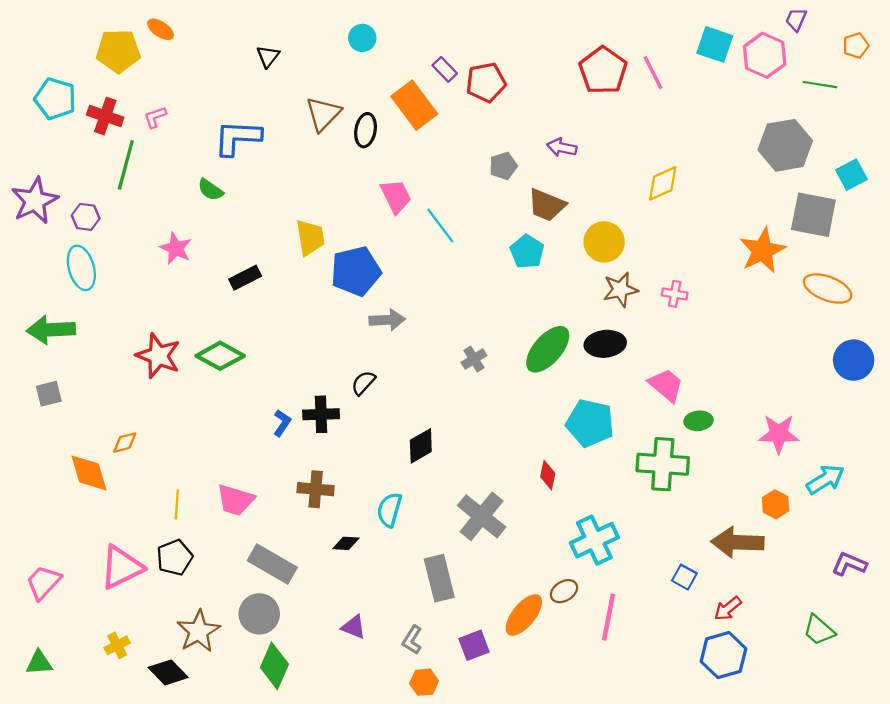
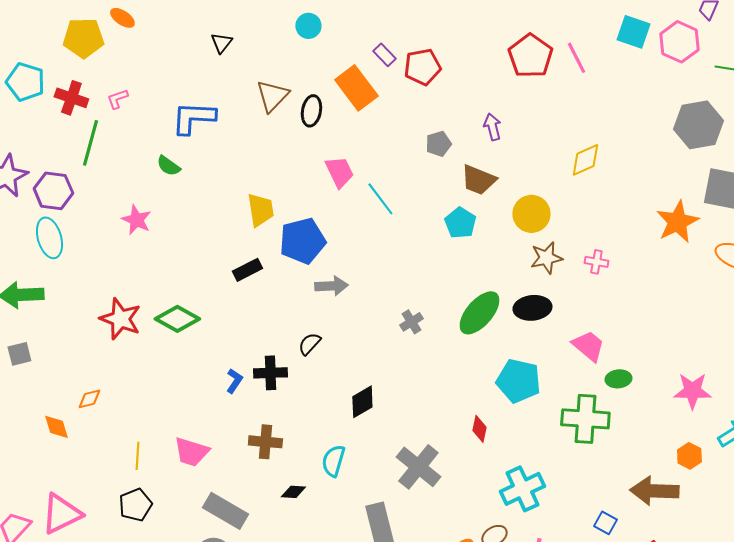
purple arrow: (562, 148) -> (492, 127), turned 64
purple hexagon: (86, 217) -> (53, 191), size x1.5
black rectangle: (245, 278) -> (247, 270), moved
orange diamond: (89, 473) -> (56, 427), size x0.7
pink triangle: (121, 567) -> (61, 514), moved

